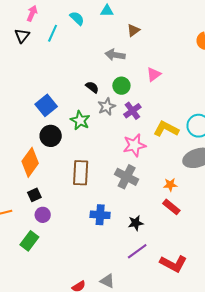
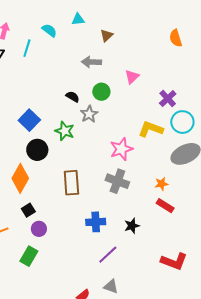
purple cross: (132, 111) -> (168, 98), moved
purple line: (137, 251) -> (108, 255), moved

